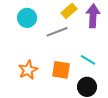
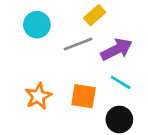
purple arrow: (93, 16) -> (117, 49), moved, turned 60

